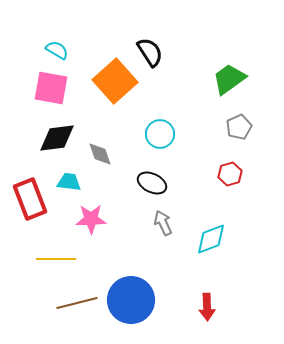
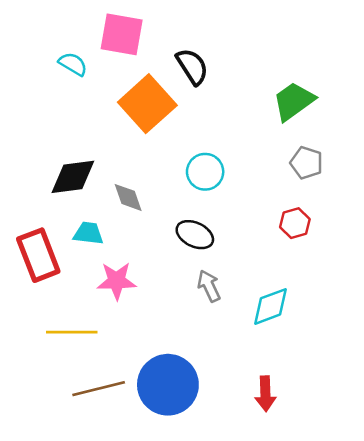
pink square: (51, 88) -> (122, 34), moved
gray pentagon: (239, 127) -> (306, 163), turned -30

